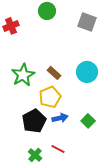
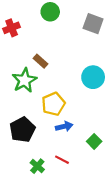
brown rectangle: (54, 73) -> (41, 61), moved
black pentagon: (34, 121) -> (22, 130), moved
green square: (88, 121) -> (94, 141), moved

